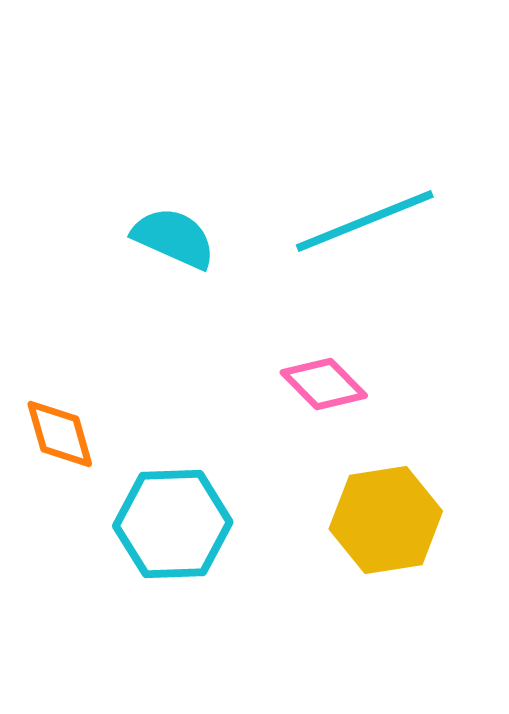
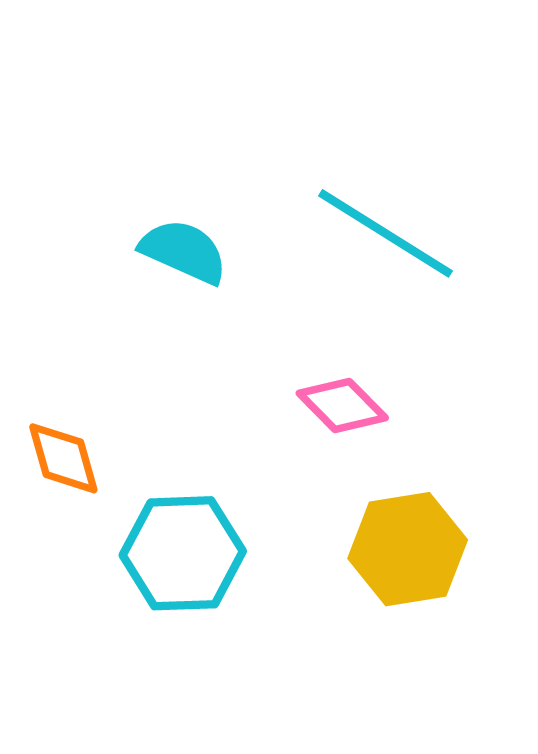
cyan line: (365, 221) -> (385, 233), turned 54

